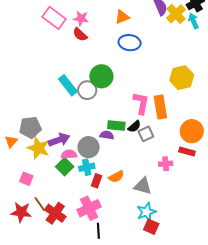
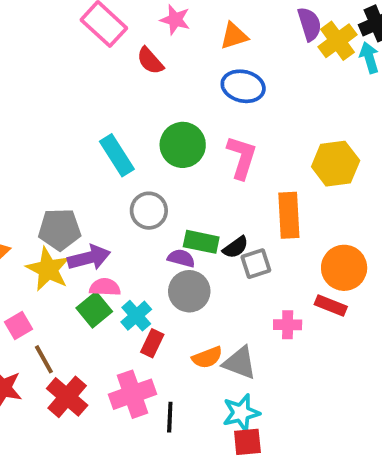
pink star: (81, 18) -> (175, 20), moved
gray circle: (87, 90) -> (149, 211), moved
pink L-shape: (141, 103) -> (242, 157), moved
gray pentagon: (30, 127) -> (60, 229), moved
gray circle: (89, 147) -> (189, 291), moved
cyan cross: (87, 167) -> (136, 316), turned -35
orange semicircle: (116, 177) -> (207, 357), moved
pink square: (26, 179) -> (19, 325), turned 32
brown line: (40, 204) -> (44, 359), moved
red square: (151, 227) -> (247, 442), turned -35
black line: (98, 231) -> (170, 417), moved

